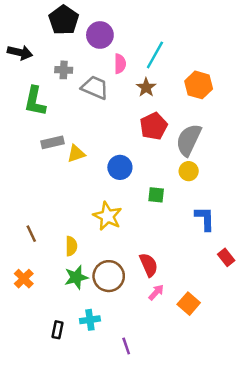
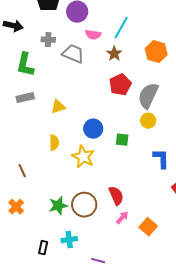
pink semicircle: (120, 64) -> (93, 35), turned 98
gray rectangle: (52, 142) -> (25, 98), moved
blue circle: (120, 167) -> (93, 129), moved
yellow semicircle: (71, 246) -> (54, 143), moved
purple line: (126, 346) -> (98, 261), turned -56

